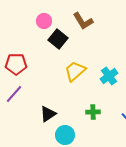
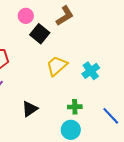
brown L-shape: (83, 21) -> (65, 16), turned -90
cyan circle: (65, 135) -> (71, 130), moved

